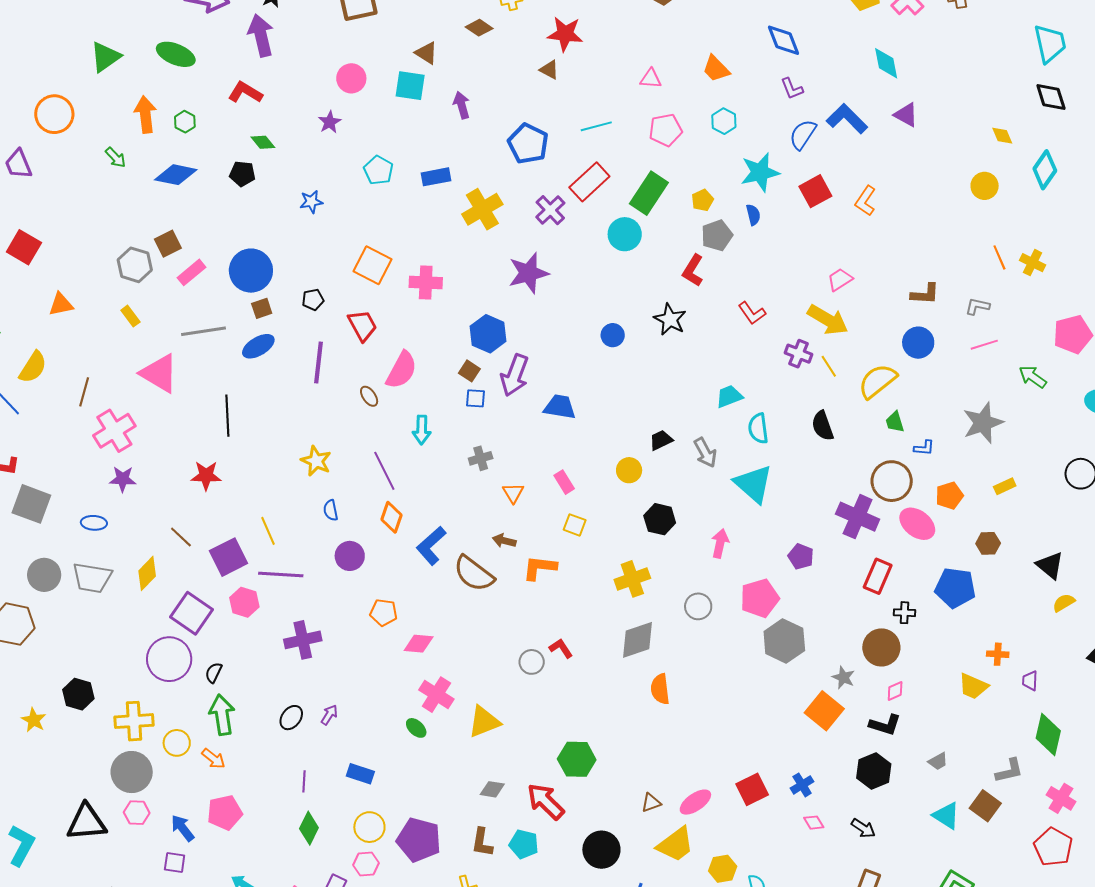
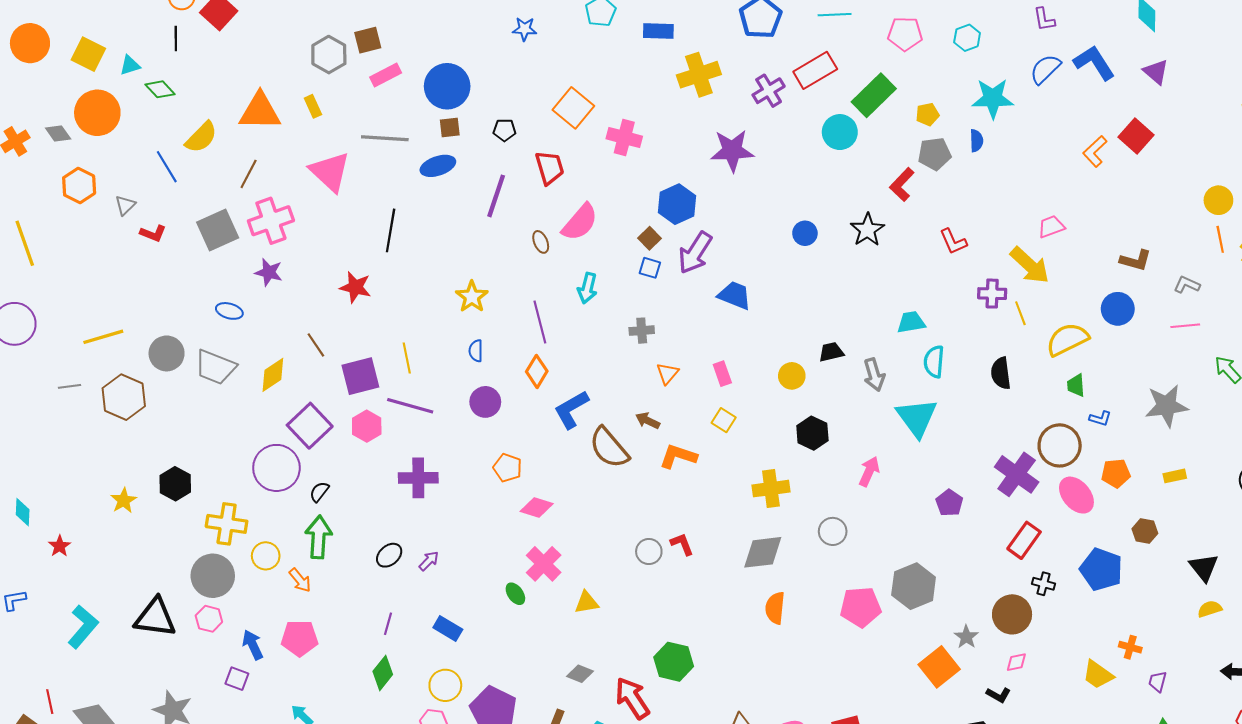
yellow circle: (985, 186) -> (1218, 200), moved
red square: (815, 191) -> (1136, 136), moved, turned -32
orange triangle: (61, 304) -> (260, 111), moved, size x1.6
purple cross: (799, 354) -> (992, 294), turned -32
gray square: (31, 504) -> (218, 230), moved, turned 33
pink pentagon: (760, 598) -> (861, 607), moved
yellow triangle: (484, 722) -> (587, 602), size x0.7
black L-shape: (885, 725) -> (999, 695), size x0.7

